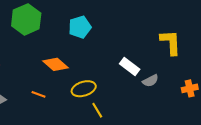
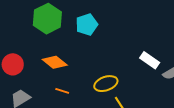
cyan pentagon: (80, 27) -> (87, 24), moved
orange diamond: (56, 64) -> (55, 62), moved

